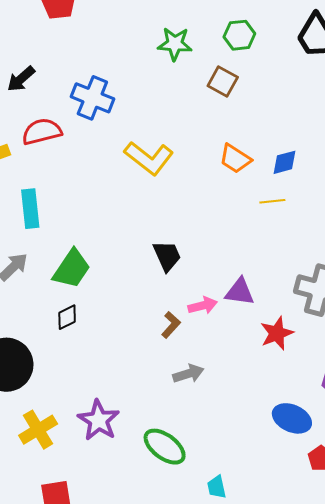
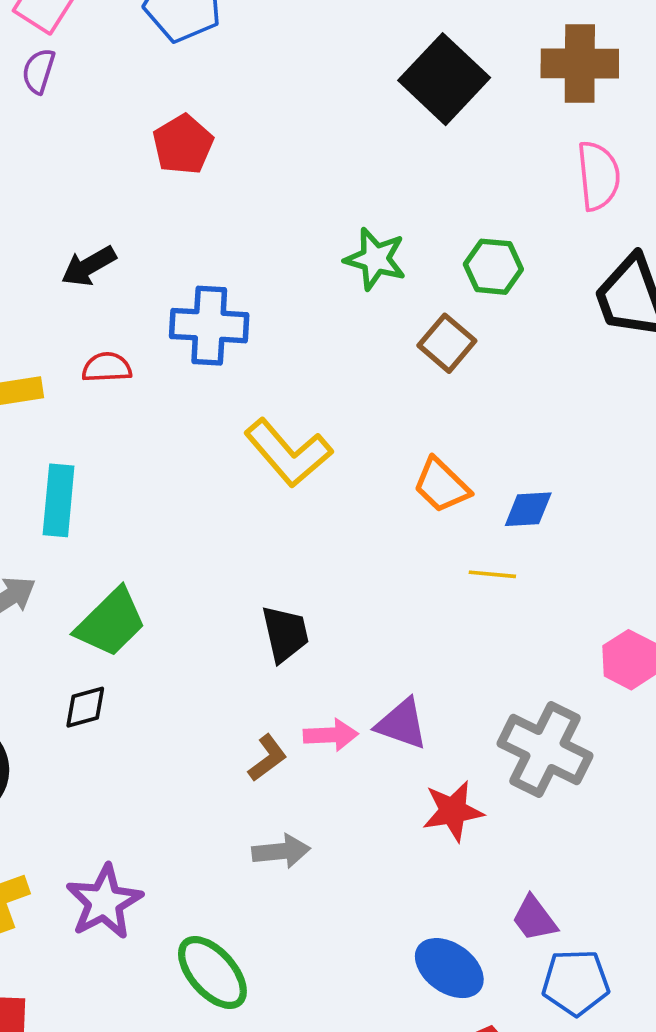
blue cross: (92, 98) -> (209, 326), turned -30
red semicircle: (42, 132) -> (107, 367), size x0.7

